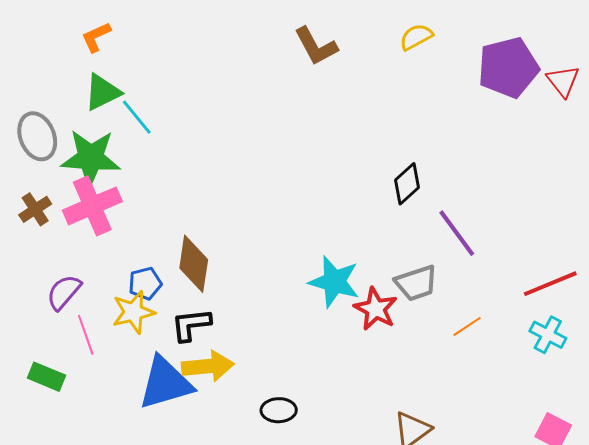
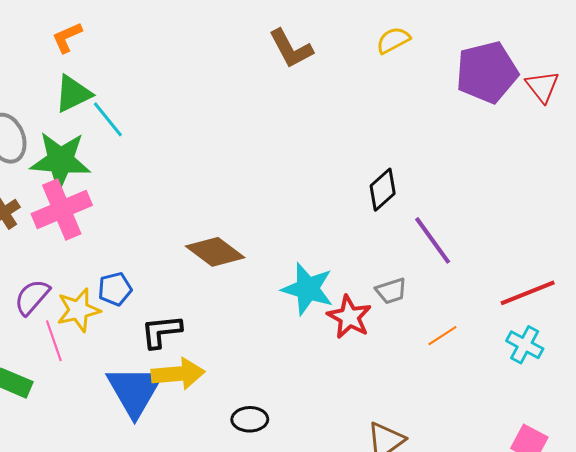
brown diamond: (194, 264) -> (215, 252), moved, turned -62
gray trapezoid: (416, 283) -> (391, 291), size x0.7
yellow star: (133, 312) -> (78, 310), moved
blue triangle: (165, 383) -> (135, 391), turned -44

